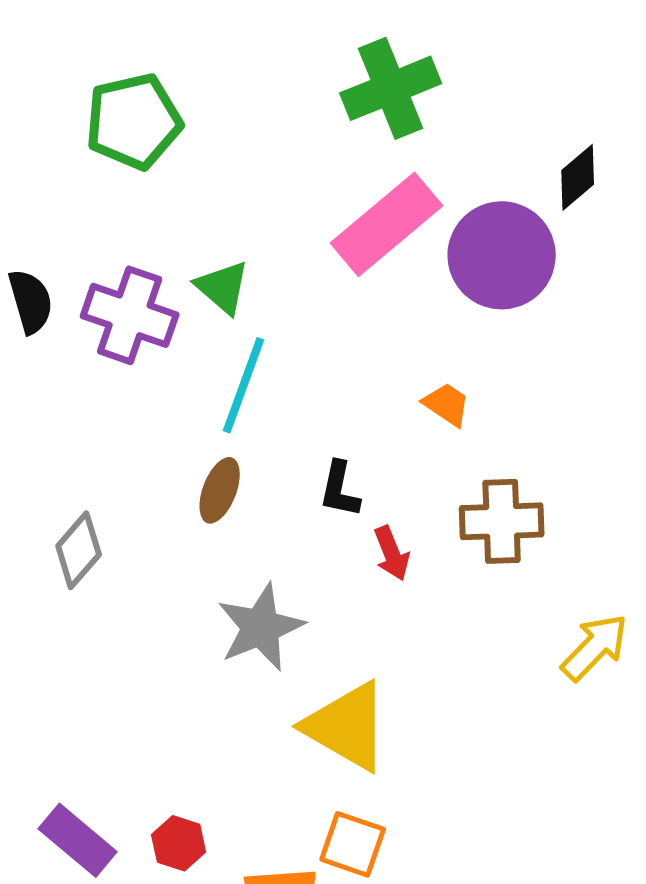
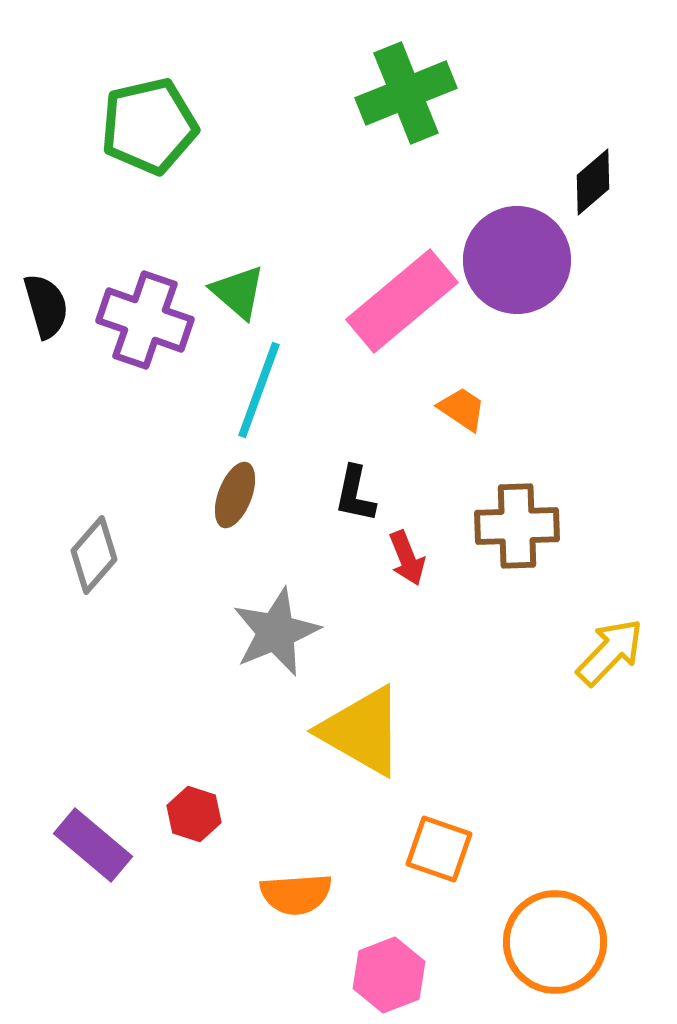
pink rectangle: (387, 224) -> (402, 301), moved
red hexagon: (179, 843) -> (194, 814), moved
orange square: (353, 844) -> (439, 849), moved

